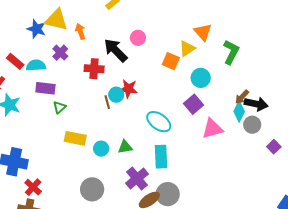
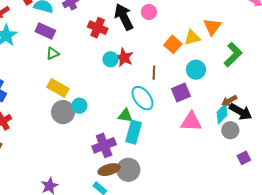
brown line: (107, 102) -> (154, 73), moved
green triangle: (125, 147) -> (125, 116), moved
gray circle: (92, 189) -> (63, 112), moved

